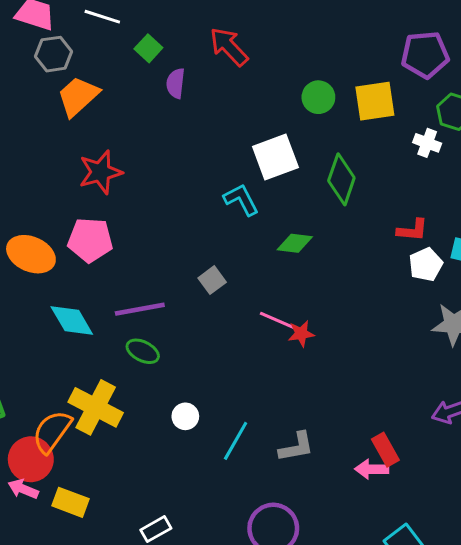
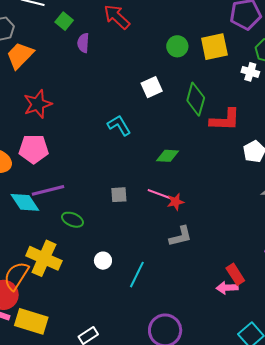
white square: (275, 157) -> (152, 87), size x0.7
cyan L-shape: (241, 200) -> (119, 125), moved
red L-shape: (412, 230) -> (225, 120), moved, size x1.5
green diamond: (295, 243) -> (168, 156), moved
gray square: (212, 280) -> (119, 195), moved, turned 36
purple line: (140, 309) -> (48, 190), moved
gray L-shape: (296, 447) -> (180, 236), moved
yellow rectangle: (71, 502) -> (31, 321), size x1.4

